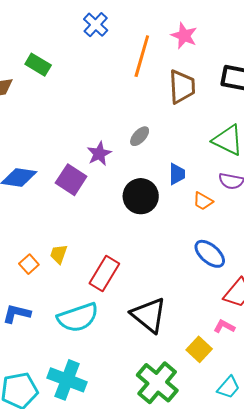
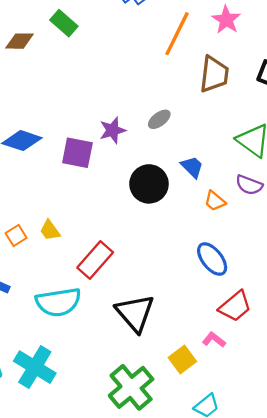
blue trapezoid: (177, 174) -> (192, 167), turned -55
purple square: (71, 180) -> (77, 153), turned -32
yellow trapezoid: (59, 254) -> (50, 230), turned -65

